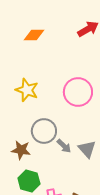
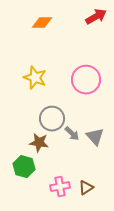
brown star: (21, 150) -> (39, 143), moved
green hexagon: (29, 181) -> (24, 167), moved

